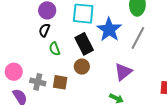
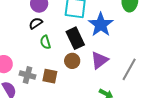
black semicircle: (44, 30) -> (36, 23), turned 32
gray line: (138, 38) -> (129, 69), moved
purple triangle: (123, 72) -> (99, 60), moved

